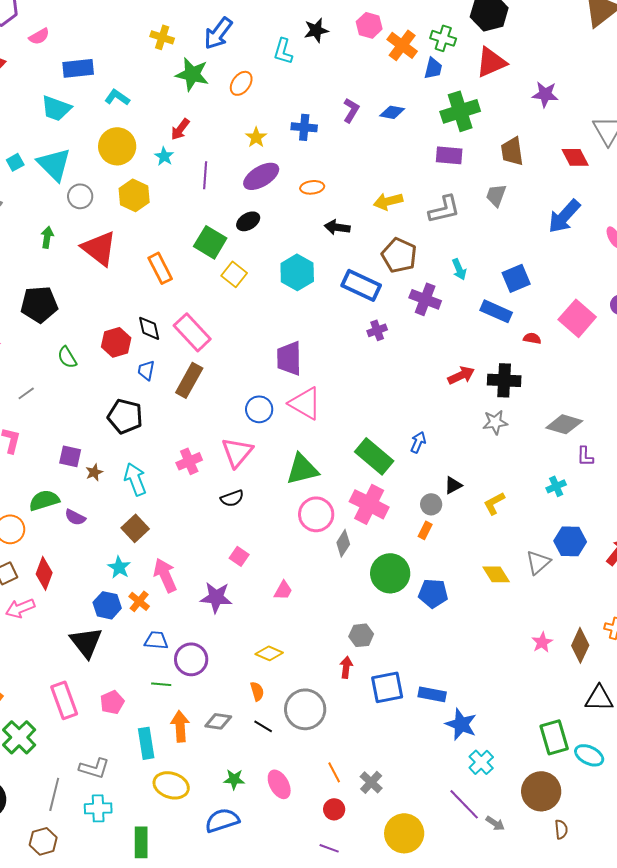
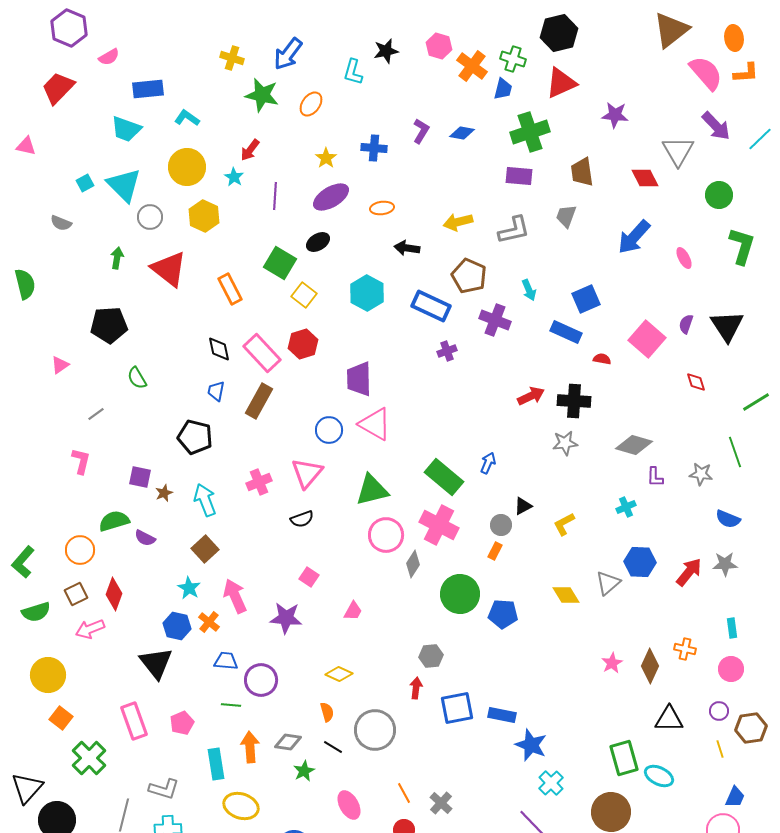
red hexagon: (116, 342) -> (303, 344), moved
green star: (234, 779) -> (304, 771), moved, turned -30

